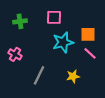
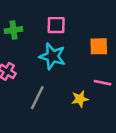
cyan star: (63, 42) -> (52, 56), moved, turned 30
pink line: (90, 53) -> (102, 83), moved, turned -32

